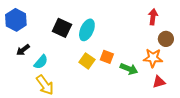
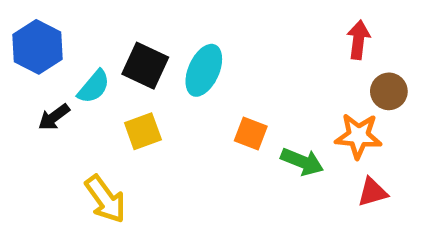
yellow square: (87, 61) -> (143, 131), moved, turned 35
cyan semicircle: (41, 62) -> (94, 87), moved

